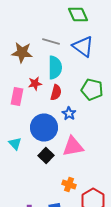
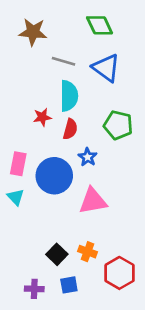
brown star: (22, 52) -> (33, 32), moved
pink rectangle: (17, 96) -> (18, 164), moved
black square: (46, 156) -> (57, 254), moved

